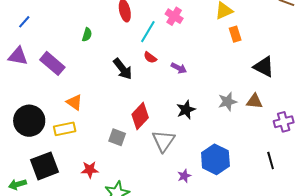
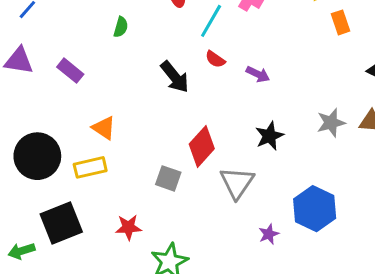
purple rectangle: (52, 63) -> (70, 71), size x0.7

